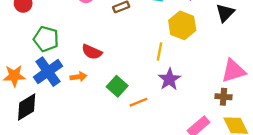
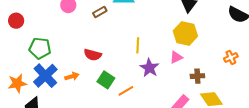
yellow hexagon: (182, 25) -> (185, 33), moved
red semicircle: (92, 52) -> (93, 55), moved
pink triangle: (233, 71) -> (176, 57), moved, size x0.6

